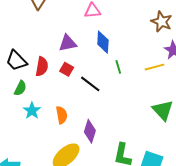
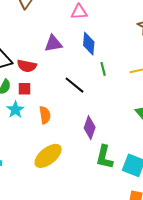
red semicircle: (42, 66) -> (27, 66), turned 90
red square: (67, 69) -> (24, 89), moved, turned -32
purple diamond: (90, 131) -> (90, 128), moved

